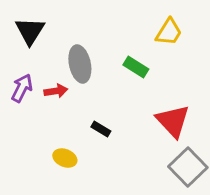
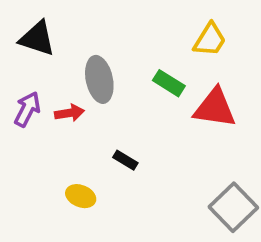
black triangle: (30, 31) -> (37, 38), turned -44
red triangle: (173, 121) -> (215, 108), moved, turned -39

